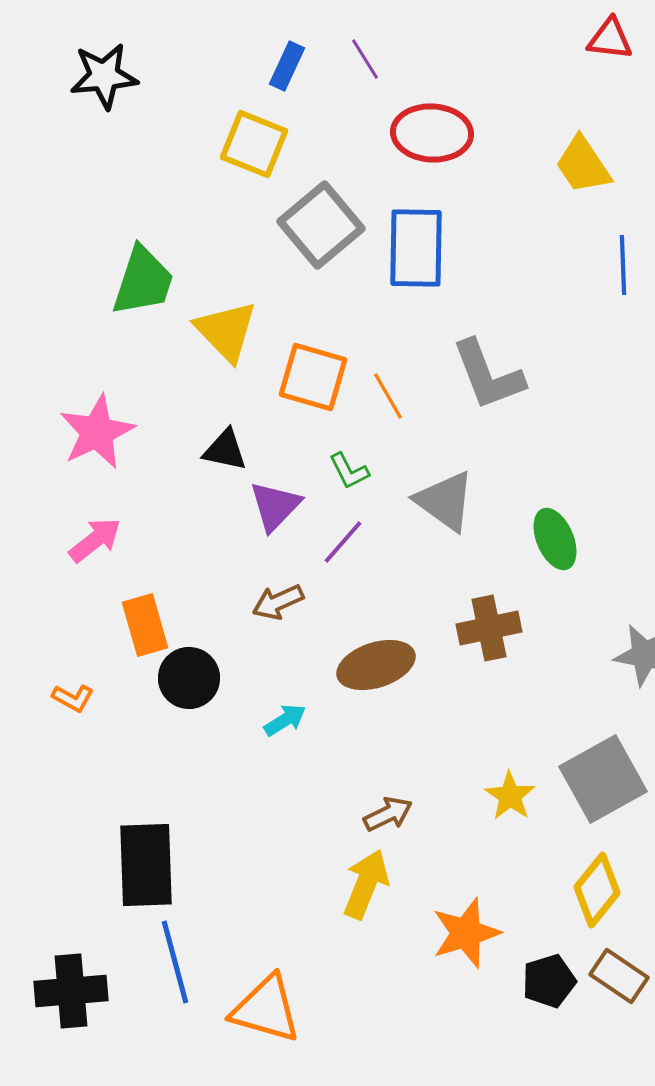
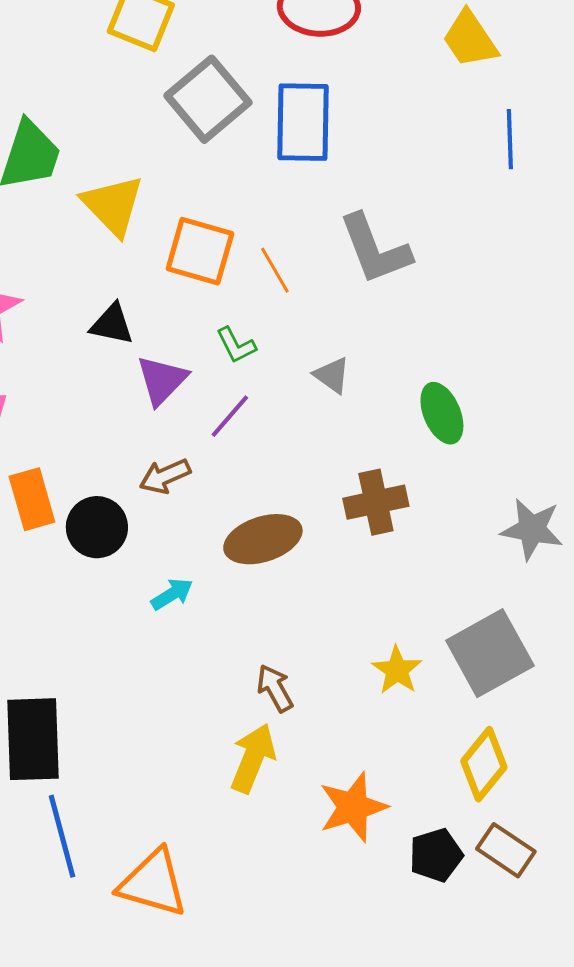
gray triangle: (445, 501) -> (332, 375), size x0.6
black circle: (189, 678) -> (97, 527), moved
brown arrow: (388, 814) -> (275, 688), turned -93

